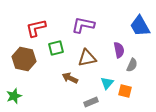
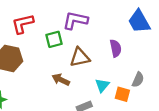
green square: (56, 48) -> (54, 39), moved
gray semicircle: (132, 65) -> (138, 80), moved

